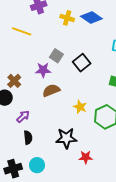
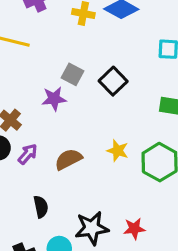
brown semicircle: (51, 90) -> (68, 159), moved
purple arrow: (23, 117) -> (28, 154), moved
black star: (66, 138) -> (92, 228), moved

